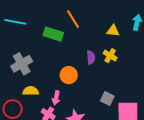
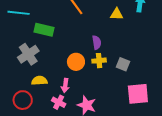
green rectangle: (53, 34) -> (44, 30), moved
yellow cross: (110, 56) -> (99, 61), moved, turned -32
gray square: (107, 99) -> (123, 64), moved

